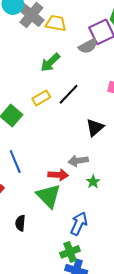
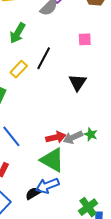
gray arrow: (78, 161) -> (73, 137), moved
black semicircle: (20, 223) -> (33, 193), turned 70
blue arrow: (79, 224) -> (47, 186), moved, turned -120

